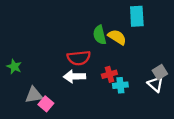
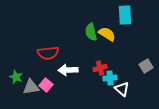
red semicircle: (79, 58) -> (48, 53), moved
green star: (14, 67) -> (16, 77), moved
white triangle: (155, 84) -> (122, 89), moved
pink square: (46, 104) -> (46, 85), moved

